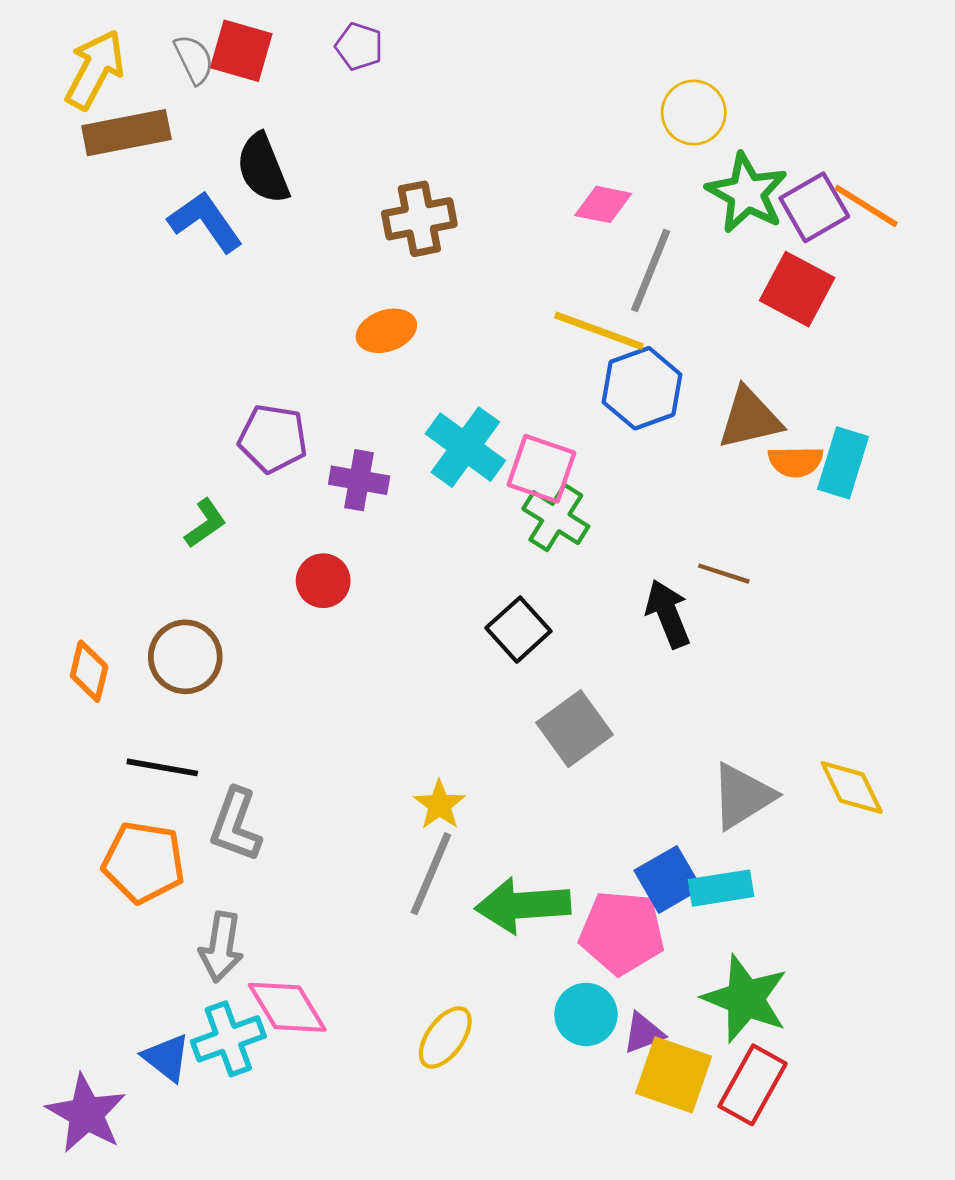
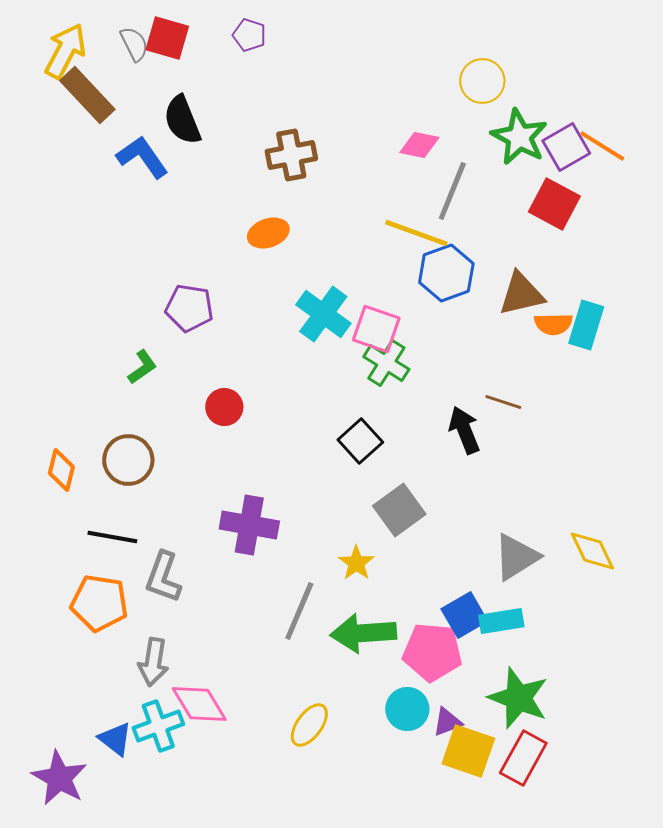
brown rectangle: (126, 133) -> (87, 95), turned 58
purple cross: (359, 480) -> (249, 525), moved, size x1.4
yellow star: (439, 805) -> (356, 563), moved

